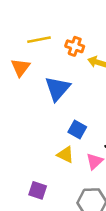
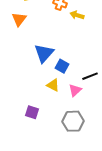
blue triangle: (57, 89) -> (44, 53), moved

